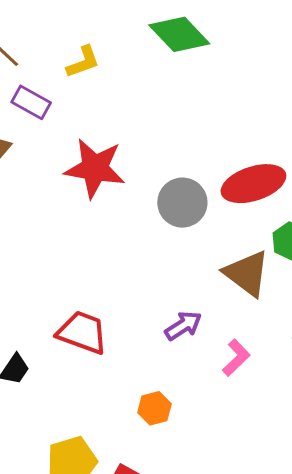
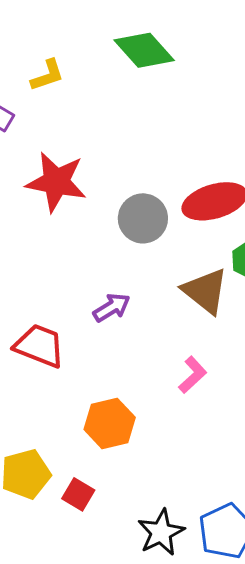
purple arrow: (183, 326) -> (112, 307), moved
orange hexagon: (154, 408) -> (110, 423), size x1.5

